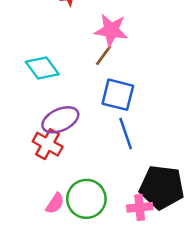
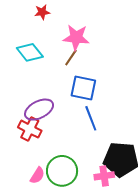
cyan diamond: (42, 68) -> (30, 52), moved

